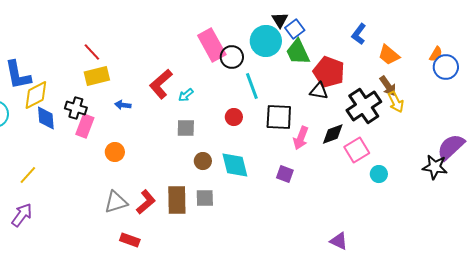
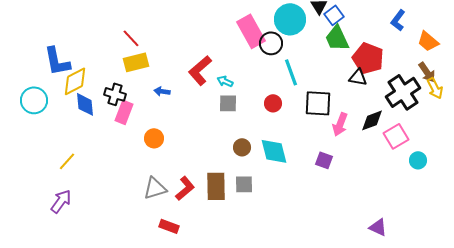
cyan circle: (266, 41) -> (290, 19), moved
cyan arrow: (186, 95) -> (225, 81), turned 63
gray square: (186, 128) -> (228, 103), moved

